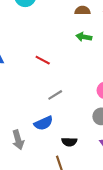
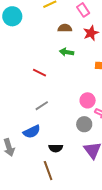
red line: (43, 60) -> (40, 73), moved

